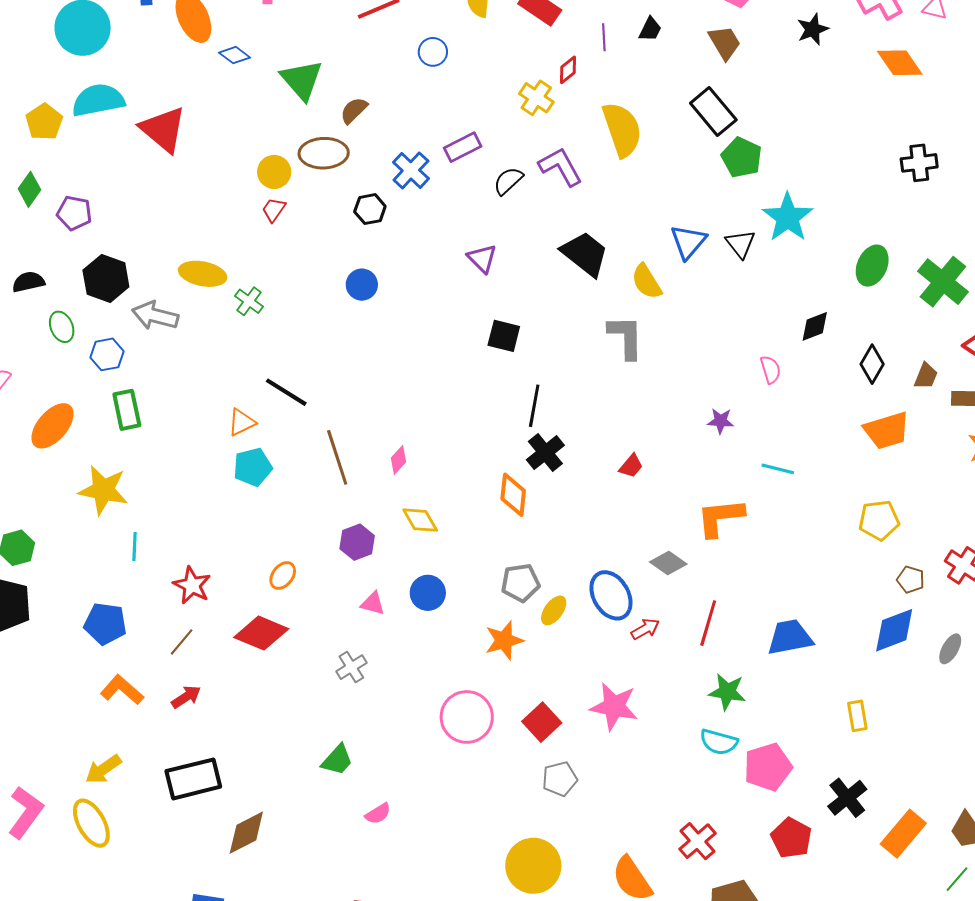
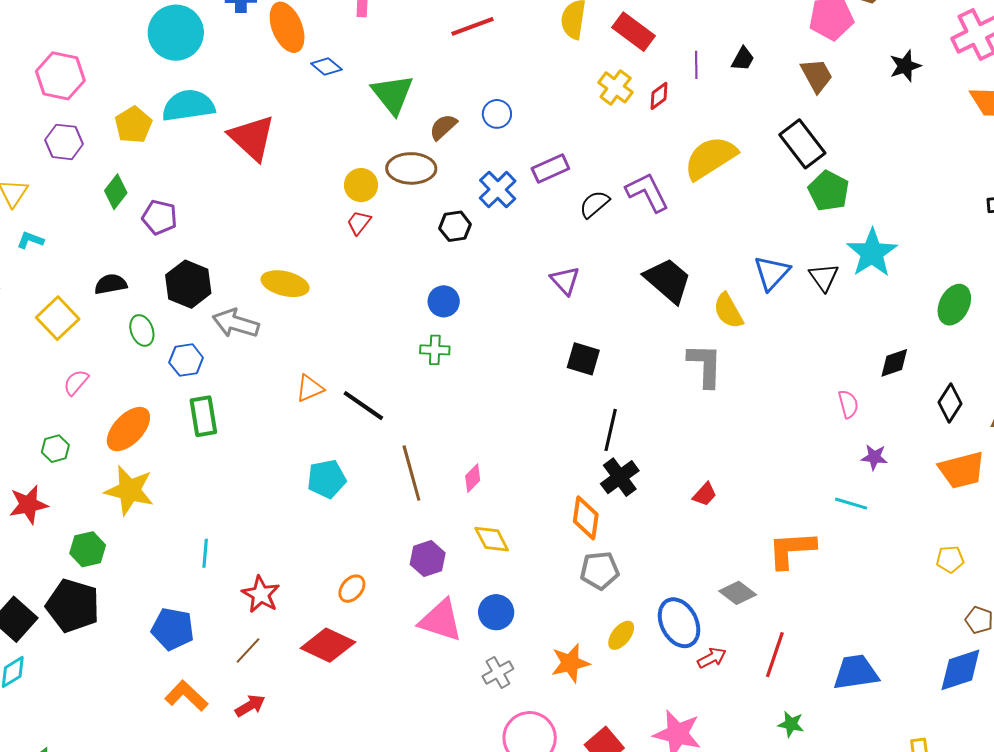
blue circle: (433, 52) -> (497, 114), moved
yellow cross: (536, 98) -> (616, 87), moved
yellow semicircle: (622, 130) -> (710, 158), turned -106
green cross: (249, 301) -> (435, 350), moved, turned -36
purple star: (721, 421) -> (874, 457), moved
orange triangle: (242, 422) -> (310, 388), moved
yellow star: (103, 490) -> (129, 490), moved
yellow pentagon: (879, 520) -> (950, 559), size x0.7
gray pentagon: (520, 583) -> (600, 571), moved
pink triangle: (373, 603) -> (441, 620), size x1.8
gray cross: (351, 667) -> (498, 672), moved
green star: (727, 692) -> (791, 724), size x0.7

